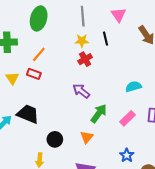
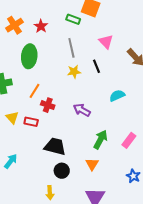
red cross: (85, 59) -> (48, 105), moved, turned -32
red rectangle: (34, 74) -> (31, 122), moved
cyan semicircle: (133, 87) -> (117, 96), moved
purple arrow: (81, 91) -> (82, 110), moved
black trapezoid: (28, 114) -> (55, 146), moved

